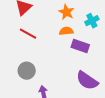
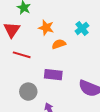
orange star: (66, 12) -> (46, 28), moved
purple rectangle: (80, 46) -> (53, 75), moved

